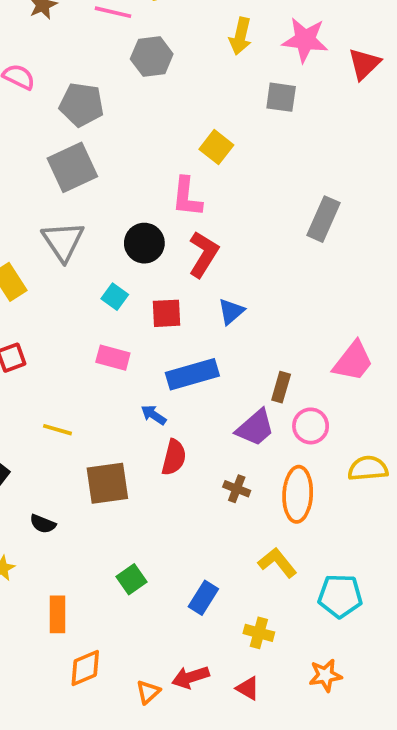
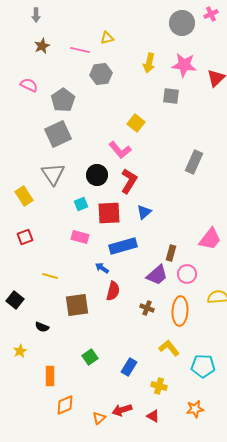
gray pentagon: (82, 105) -> (63, 100), turned 30
pink L-shape: (187, 197) -> (120, 150), turned -45
cyan square: (115, 297) -> (81, 204), turned 32
red square: (167, 313) -> (109, 213), size x1.4

